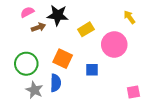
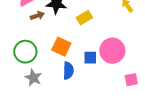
pink circle: (114, 44) -> (112, 51), moved
blue semicircle: (56, 83) -> (68, 71), moved

